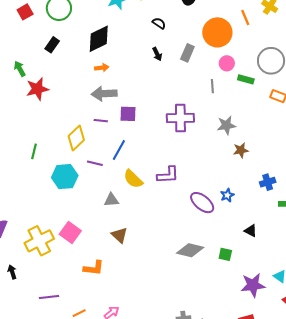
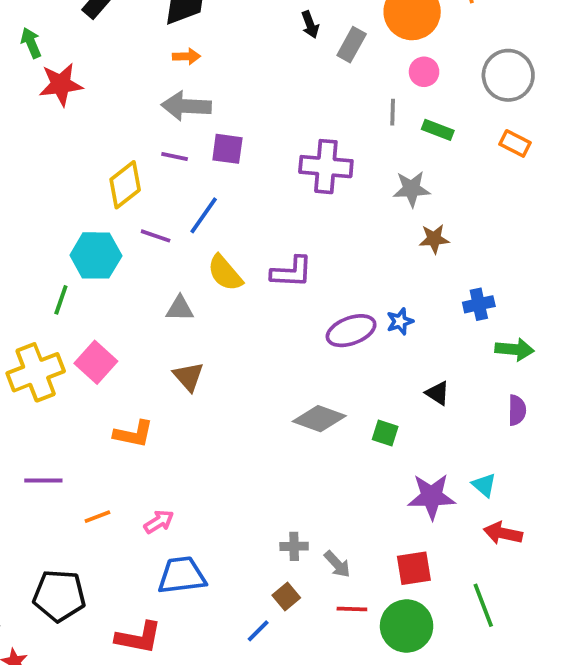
black arrow: (157, 54) -> (310, 25), moved
green rectangle: (246, 79) -> (438, 130), moved
green line: (34, 151) -> (61, 300), moved
purple ellipse: (202, 203) -> (351, 331), turned -65

